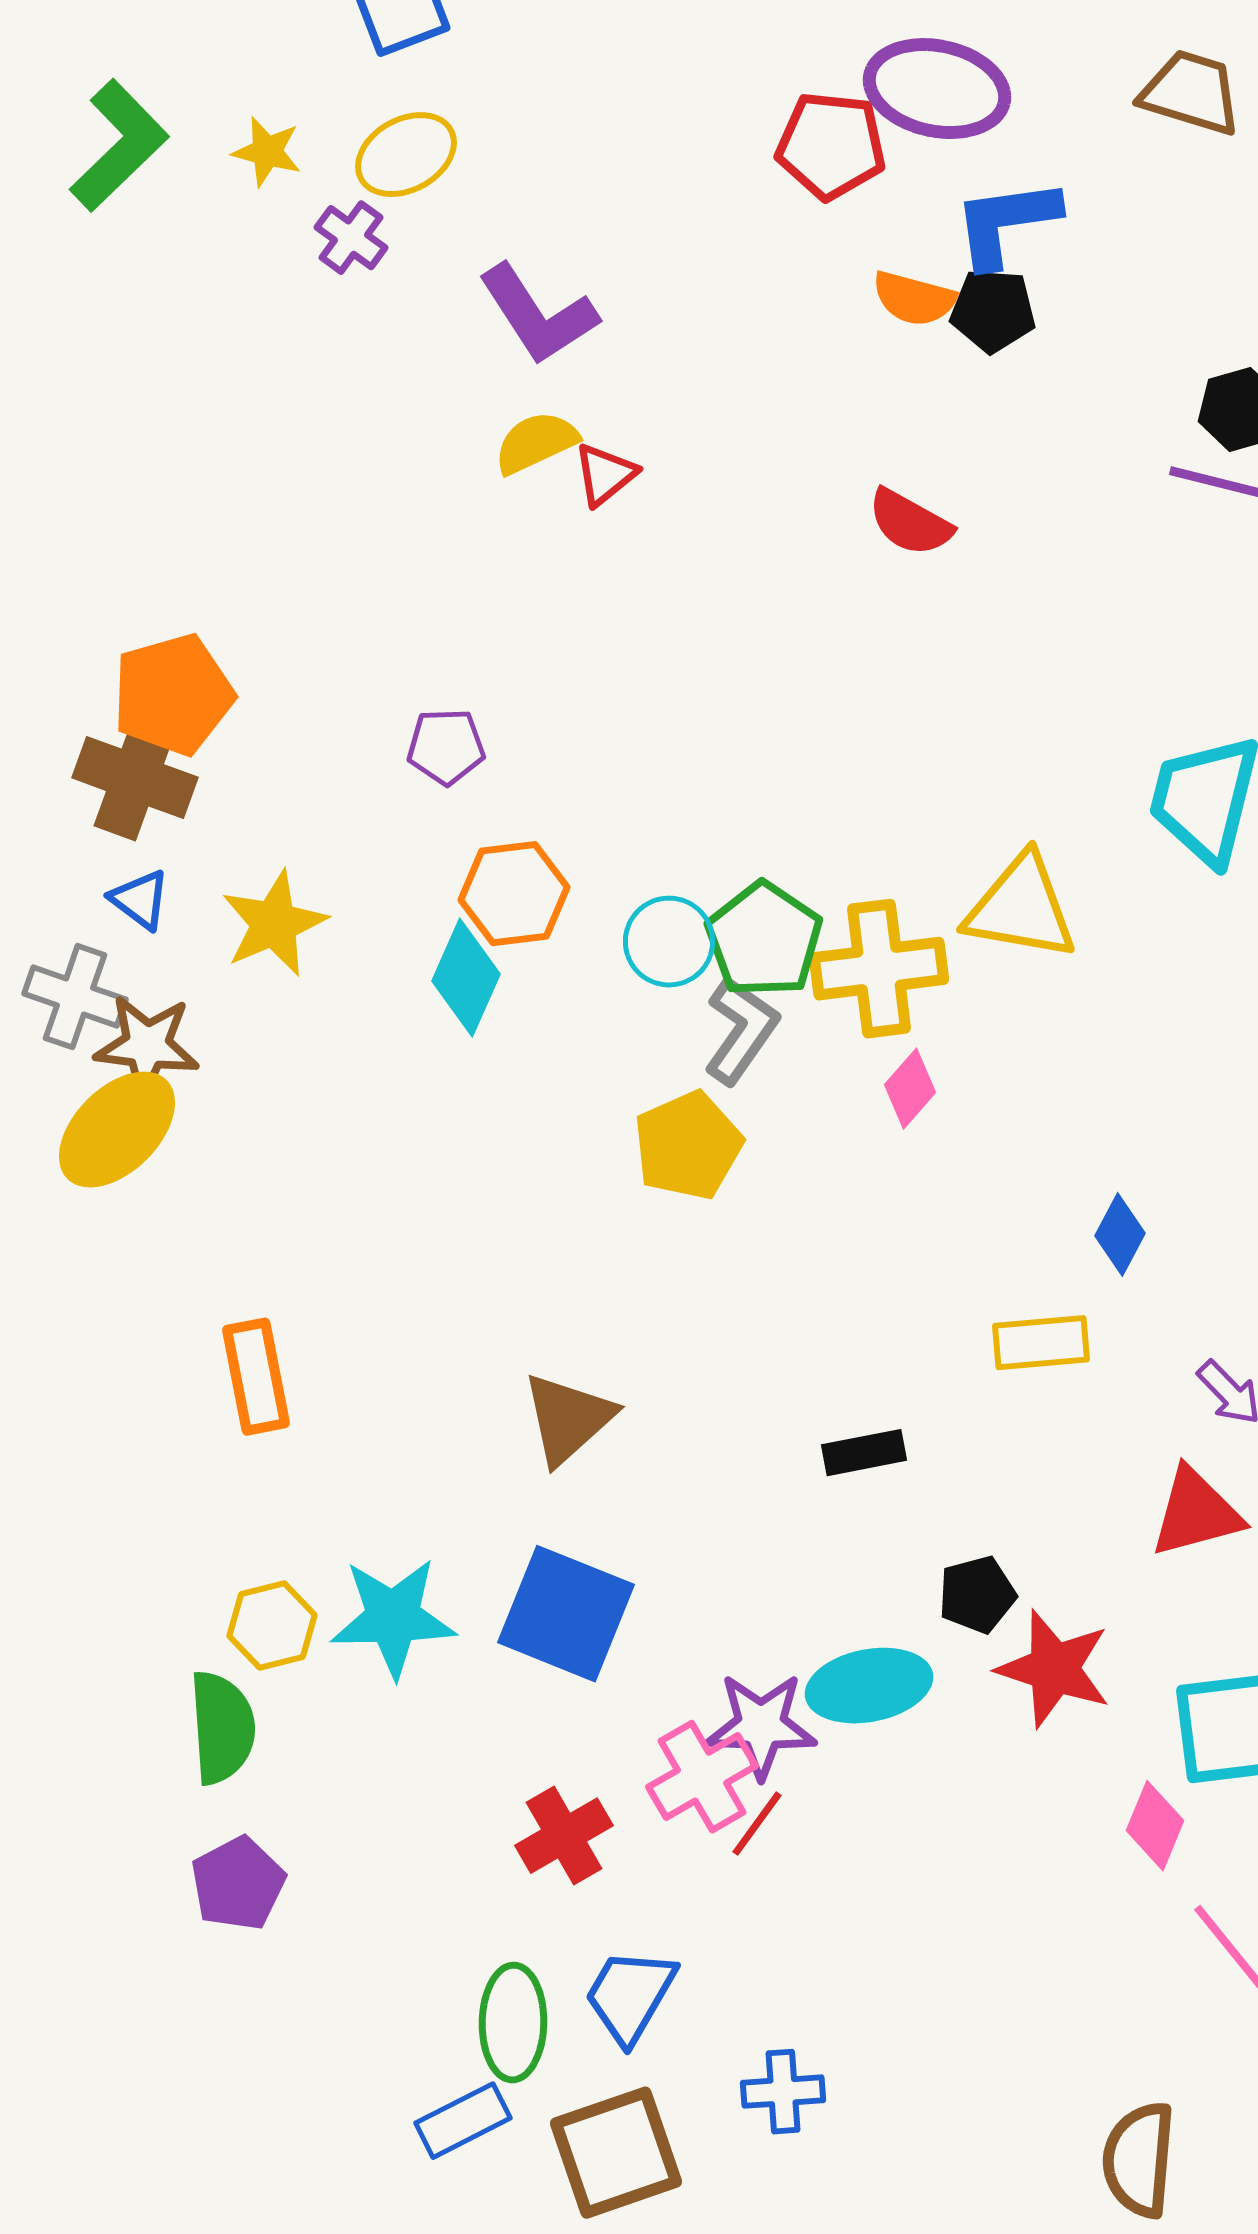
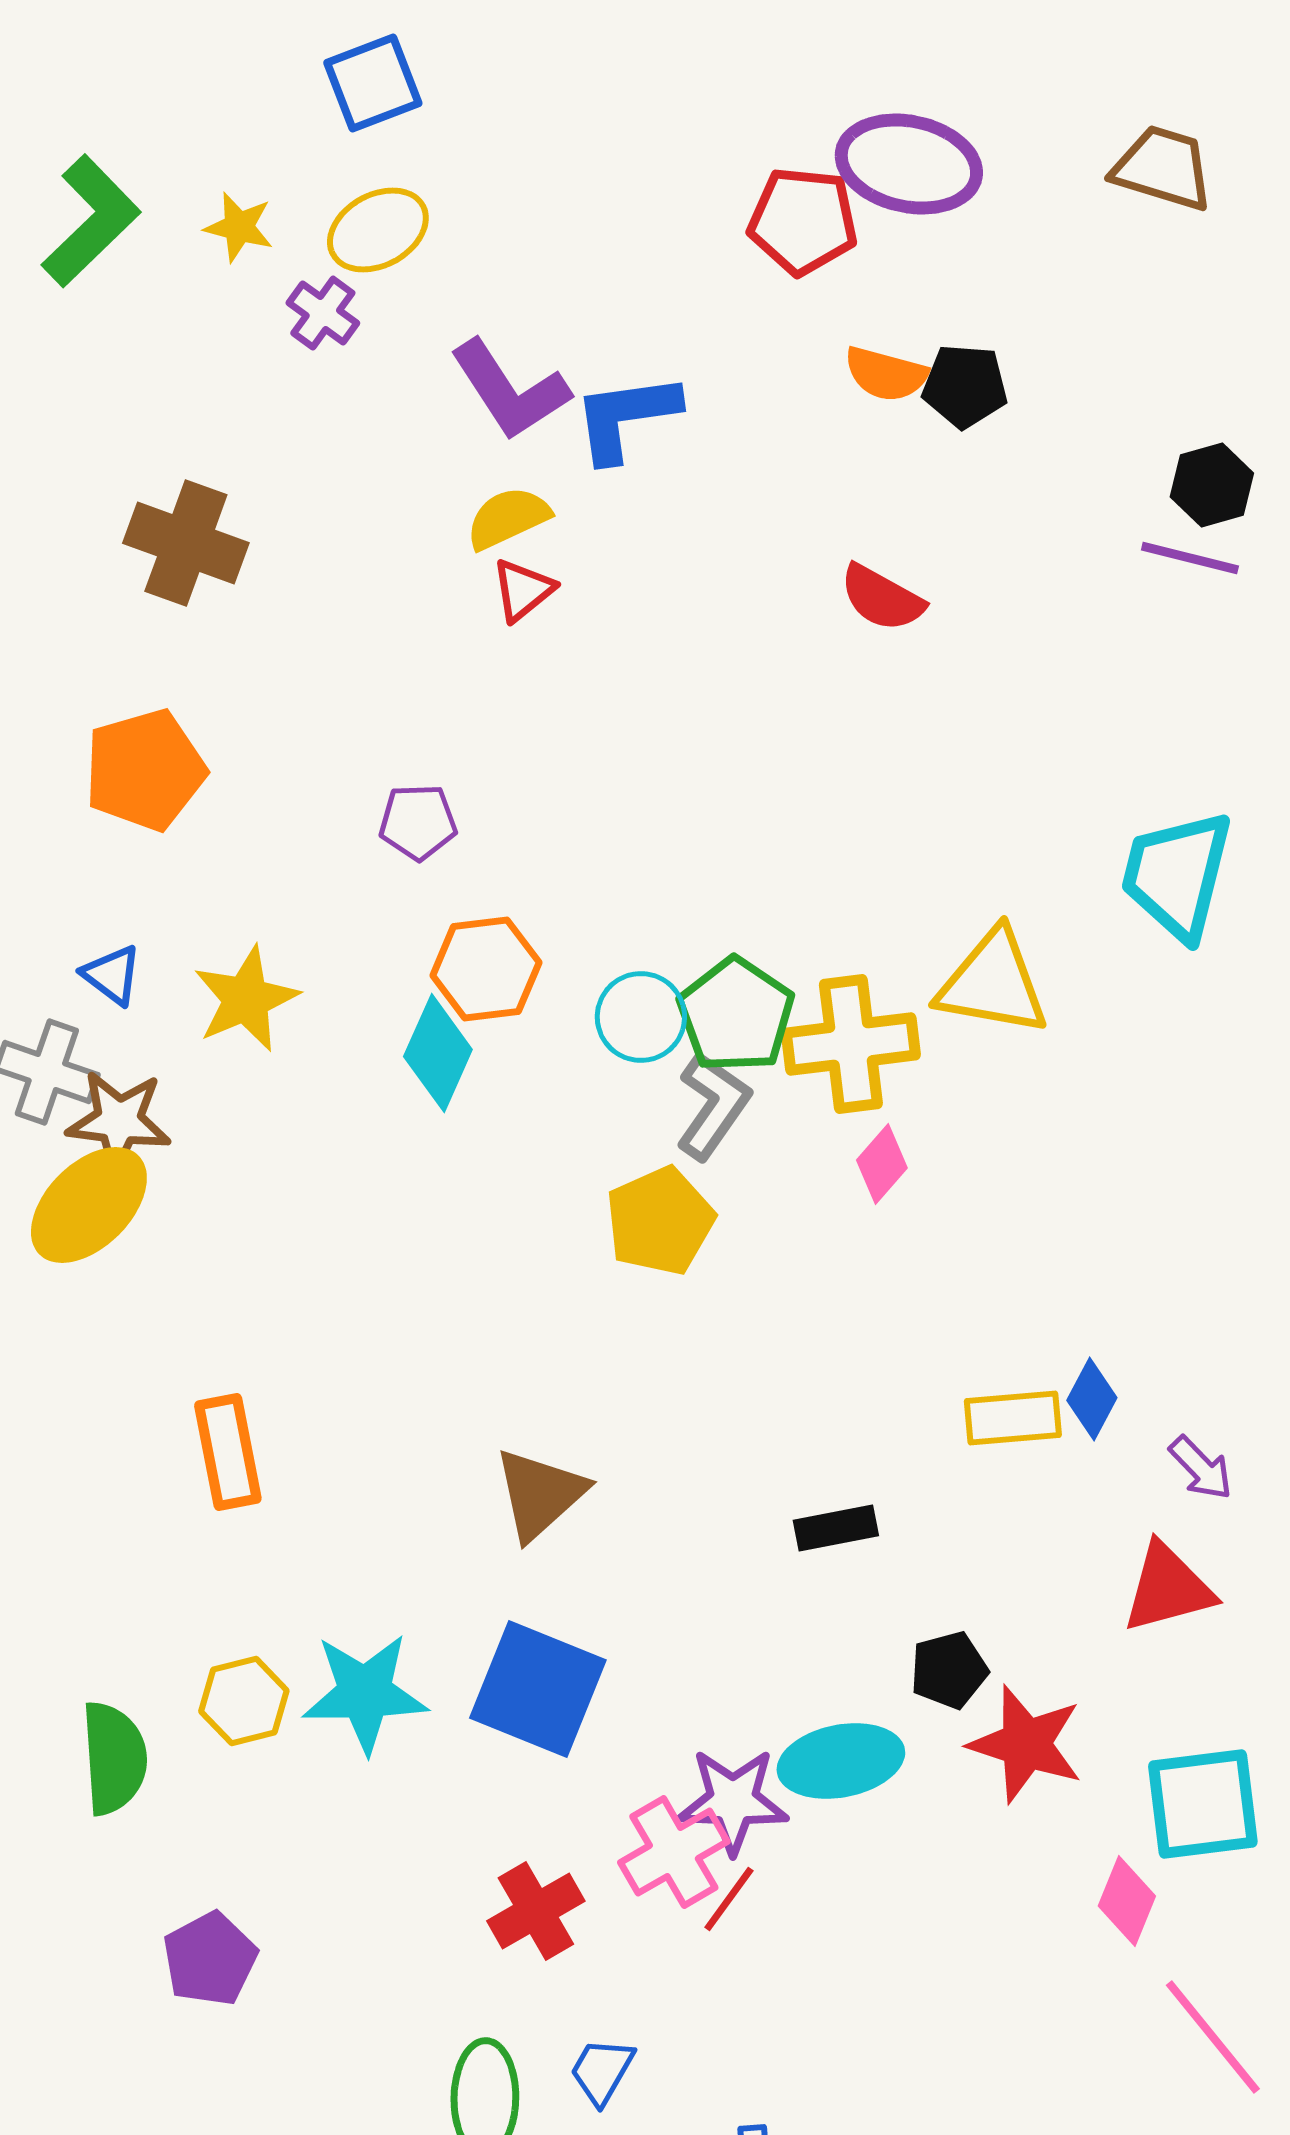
blue L-shape: (1006, 223) -> (626, 417), moved
red triangle: (605, 475) -> (523, 590), moved
brown cross: (135, 778) -> (186, 543), moved
blue diamond: (1120, 1235) -> (1092, 1399), moved
green semicircle: (222, 1728) -> (114, 1758), moved
blue trapezoid: (630, 1996) -> (602, 2071), size x0.7

